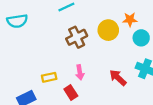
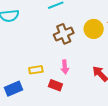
red rectangle: (71, 93) -> (55, 85), turned -40

